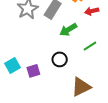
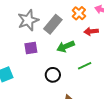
purple square: (33, 71) -> (31, 48), moved

